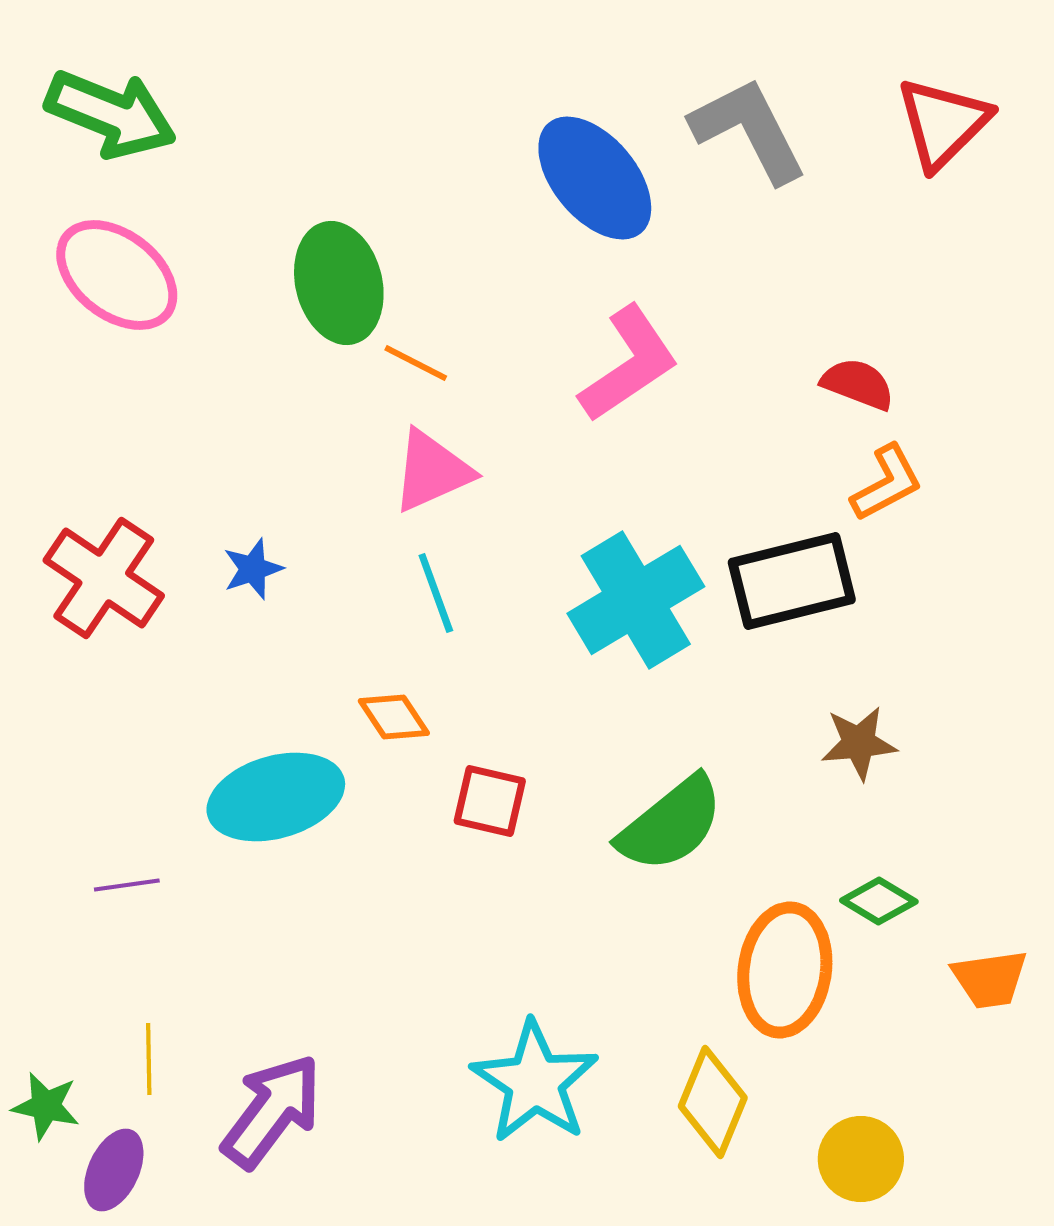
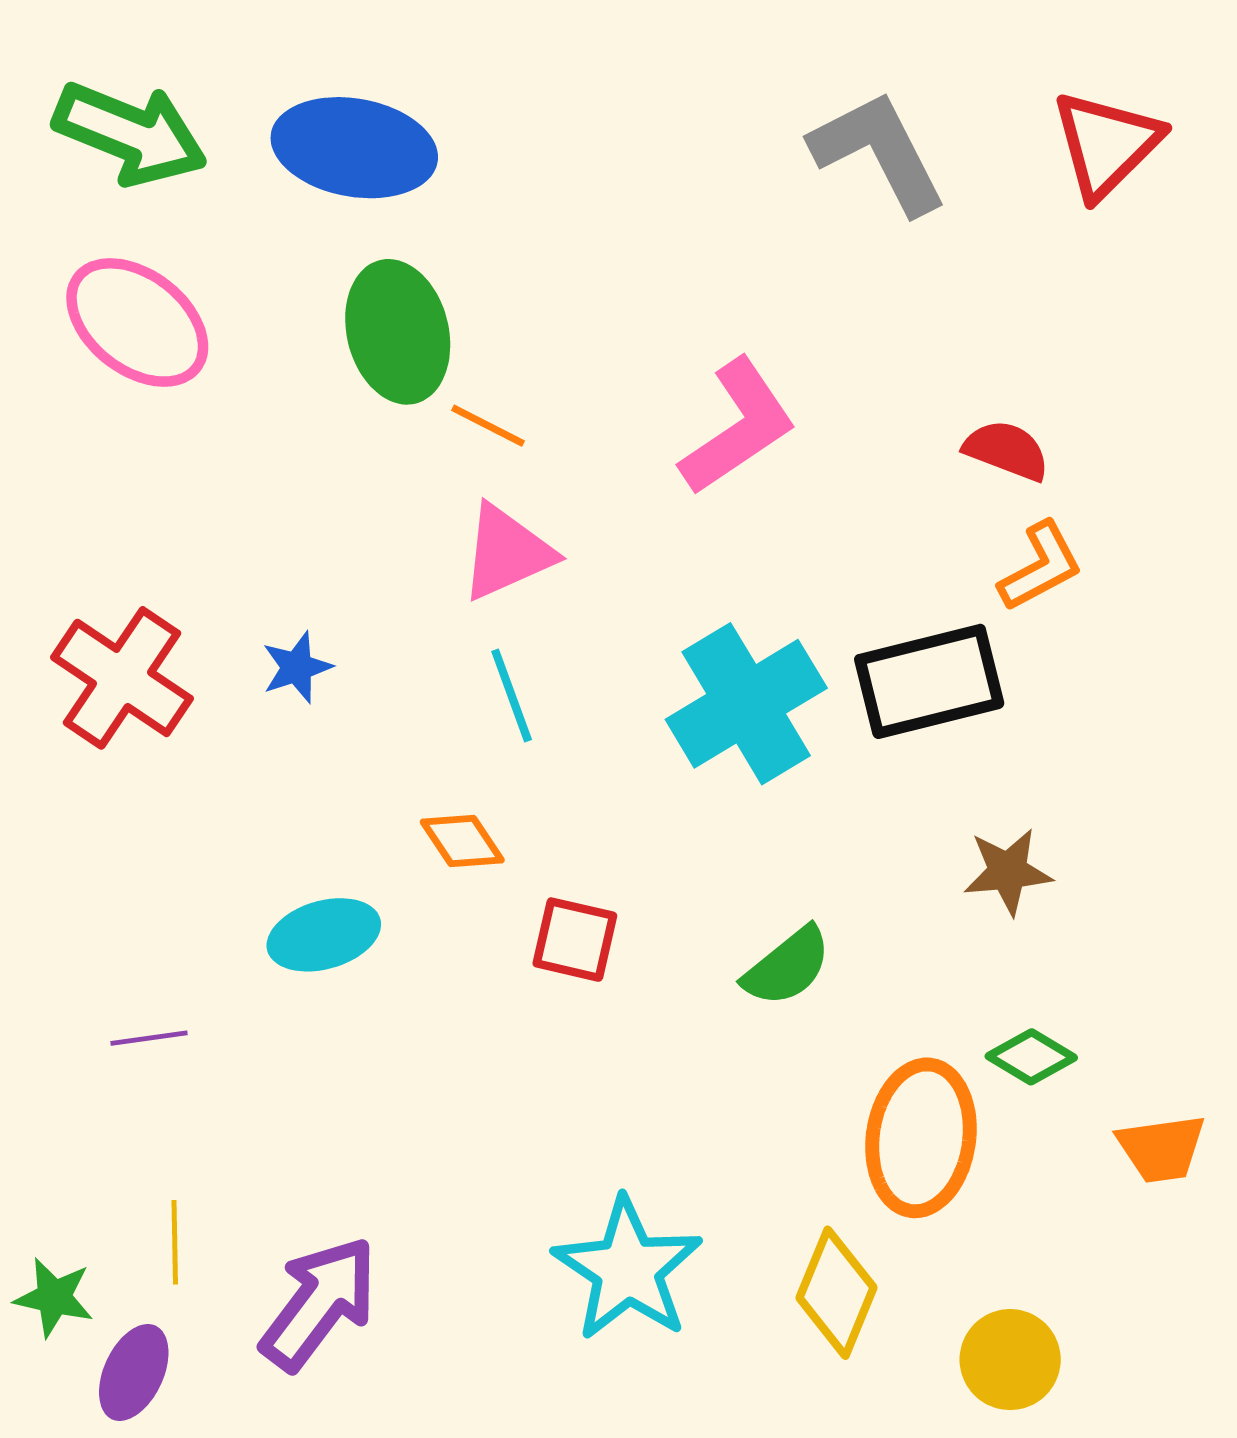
blue ellipse: (595, 178) -> (354, 148), moved, turned -40
cyan ellipse: (276, 797) -> (324, 935), size x0.7
green semicircle: (671, 824) -> (787, 967), size x0.7

